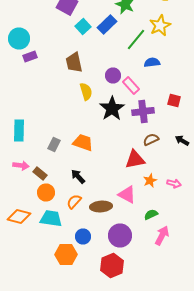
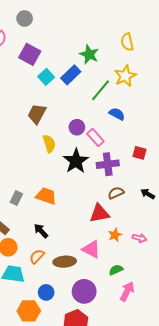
brown trapezoid: (74, 62) -> (37, 114), turned 40
blue semicircle: (152, 62) -> (117, 114), turned 35

